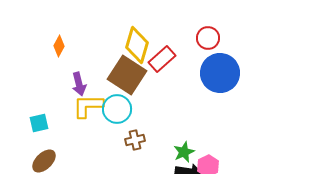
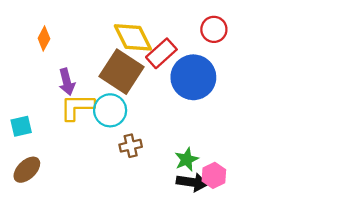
yellow diamond: (137, 45) -> (133, 37), turned -42
blue circle: (220, 73) -> (193, 77), moved

